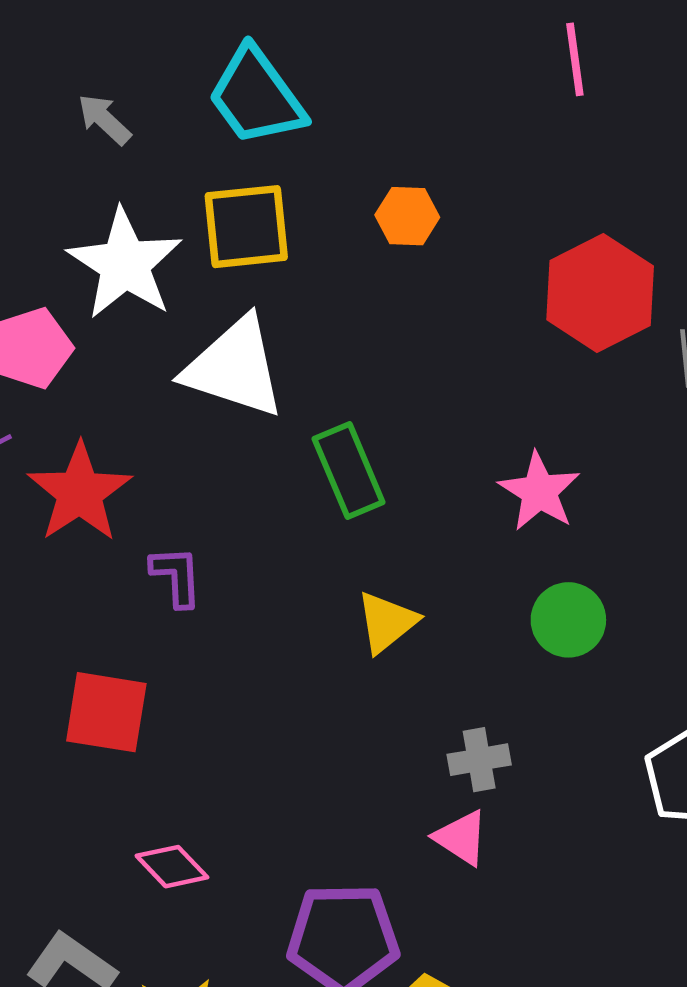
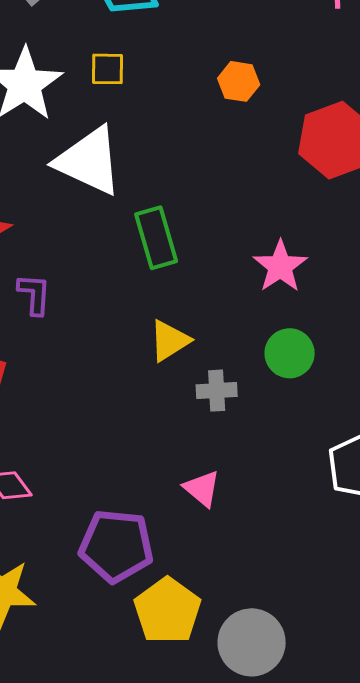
orange hexagon: (407, 216) -> (239, 81), moved
yellow square: (246, 227) -> (108, 69), size x0.6
gray cross: (479, 760) -> (217, 391), moved

